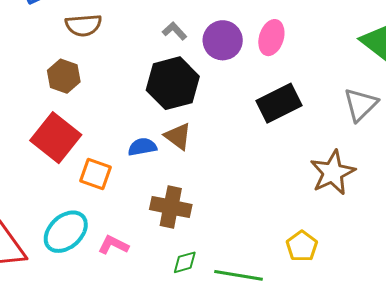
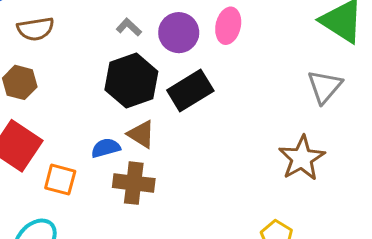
black rectangle: (279, 103) -> (190, 90), moved
brown cross: (171, 207) -> (134, 183), moved

